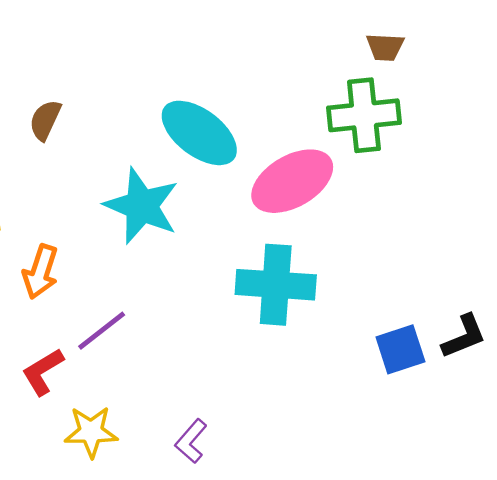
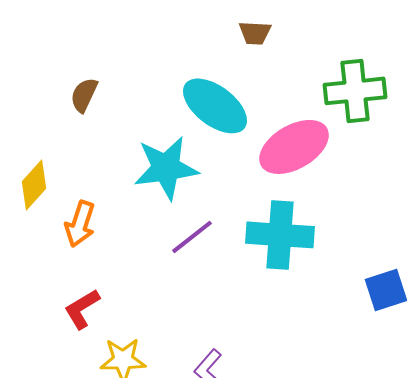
brown trapezoid: (385, 47) -> (255, 33), moved
cyan star: (142, 206) -> (166, 168), turned -30
purple line: (102, 331) -> (192, 237), moved

